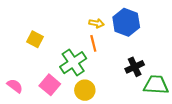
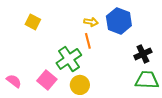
yellow square: (35, 39) -> (33, 22), moved
black cross: (135, 67) -> (143, 54), moved

